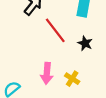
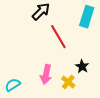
black star: (85, 43) -> (82, 66), moved

